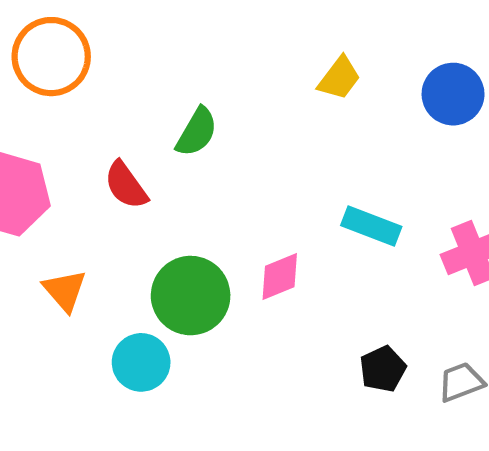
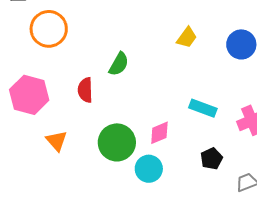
red semicircle: (126, 185) -> (85, 90), turned 35
cyan circle: (141, 362) -> (149, 169), moved
black pentagon: (383, 369) -> (212, 159), moved

